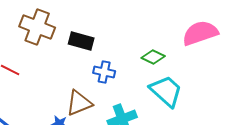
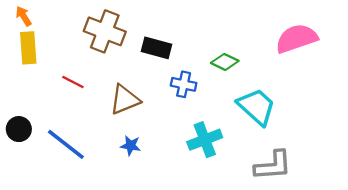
green diamond: (153, 57) -> (225, 62), moved
brown triangle: (79, 103) -> (125, 100), moved

